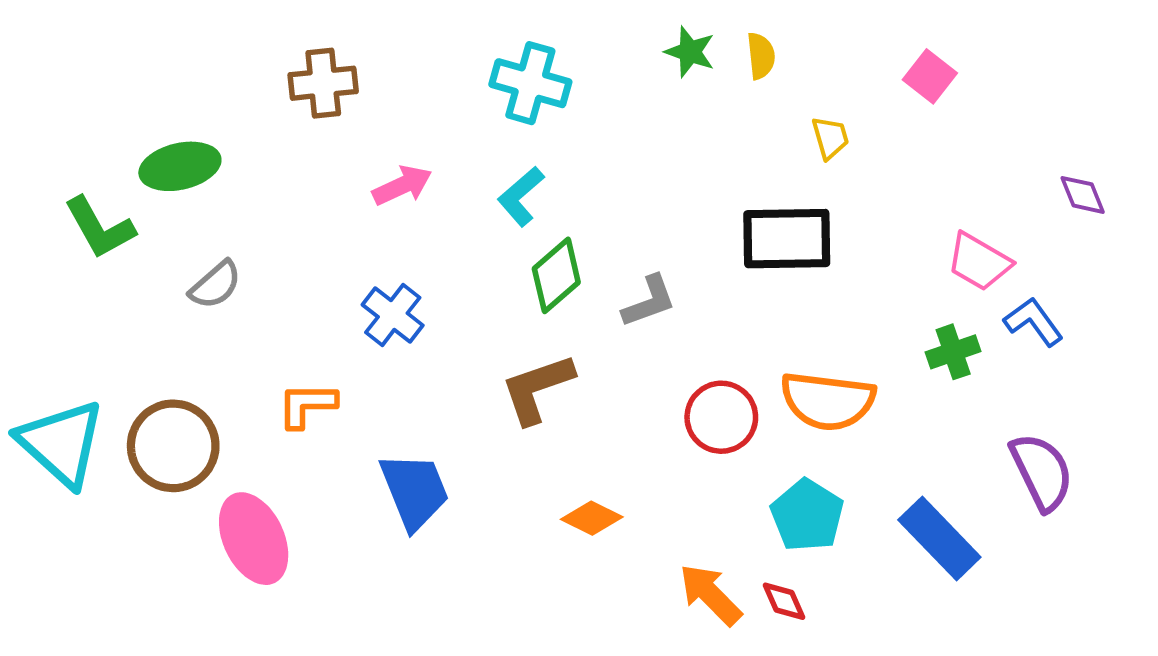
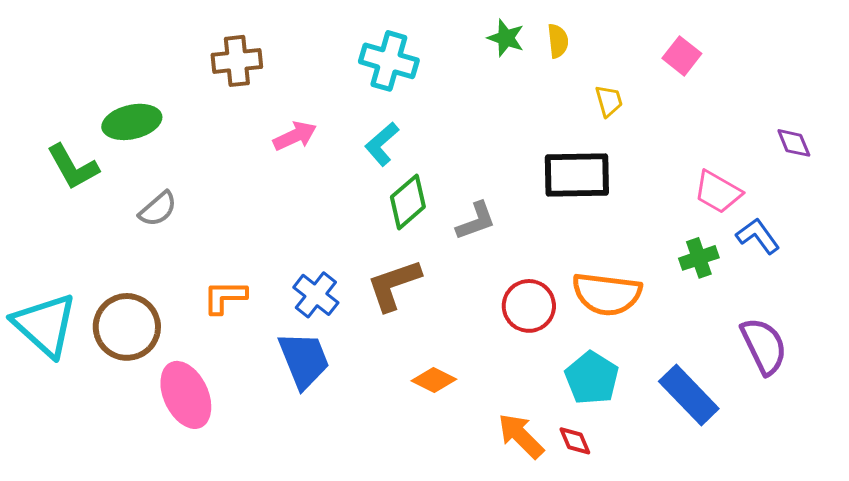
blue cross: (393, 315) -> (316, 295), moved

